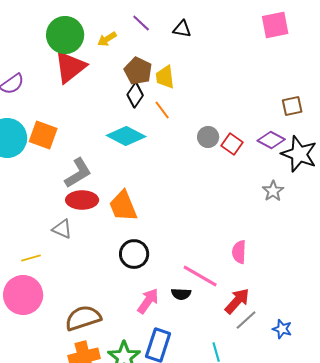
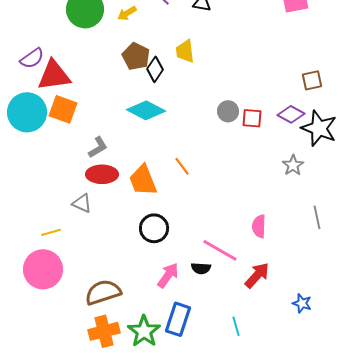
red triangle: (70, 67) -> (54, 75), moved, turned 30
brown pentagon: (138, 71) -> (136, 56), moved
orange line: (162, 110) -> (182, 166), moved
red square: (232, 144) -> (252, 118), turned -30
gray L-shape: (78, 173) -> (98, 147), size x0.7
gray line: (246, 320) -> (317, 217), moved, turned -60

